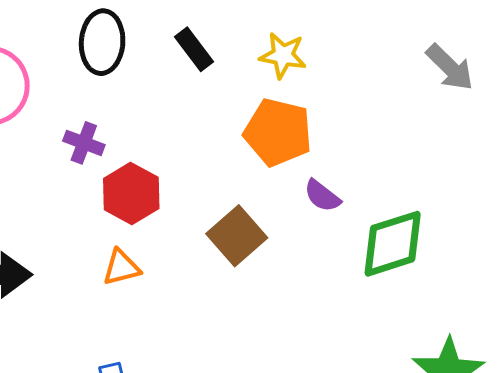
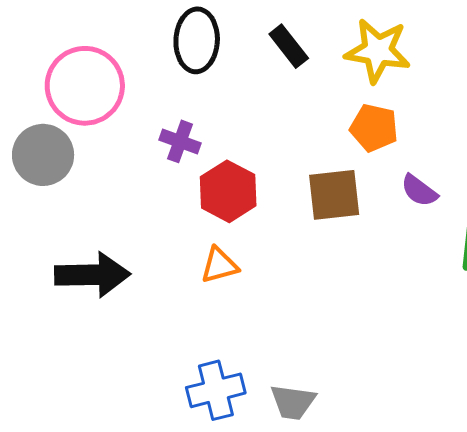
yellow star: (283, 55) -> (378, 51), size x1.4
orange pentagon: (278, 132) -> (374, 128), size x0.7
brown square: (237, 236) -> (334, 195), moved, turned 36

